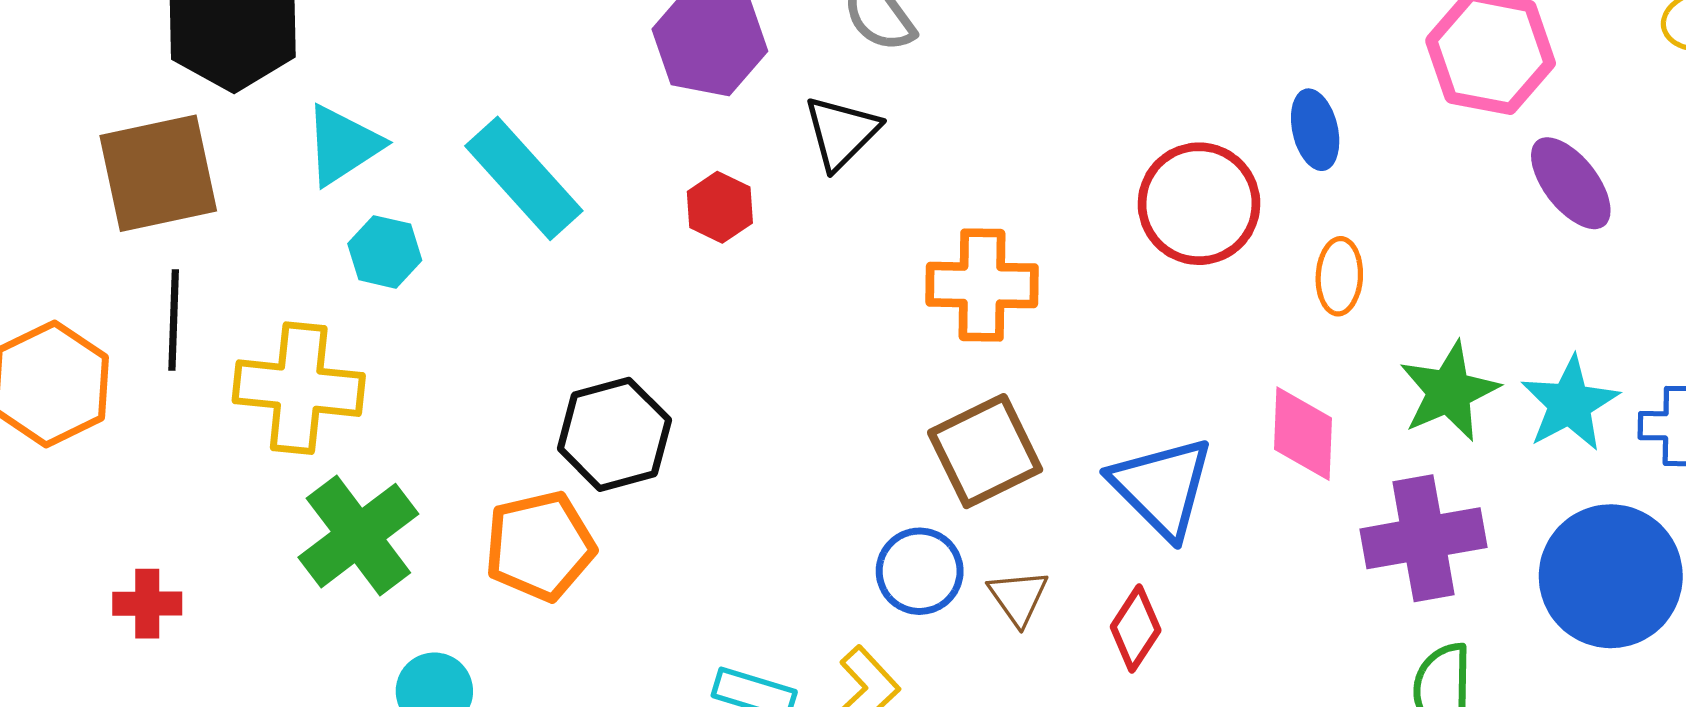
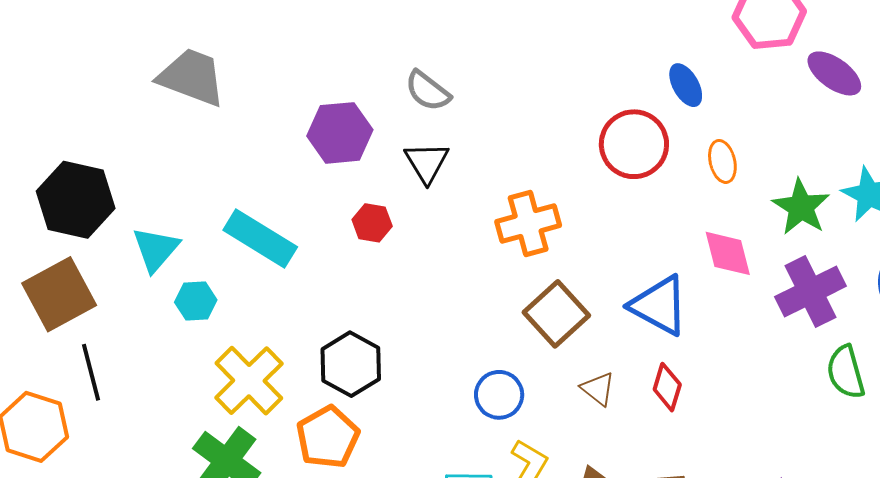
yellow cross: (299, 388) -> (249, 381), moved, turned -34
blue circle: (920, 571) -> (499, 395), moved

